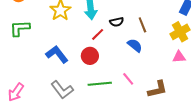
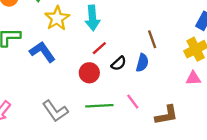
black semicircle: (117, 22) -> (119, 63), moved, turned -32
blue semicircle: (135, 45) -> (142, 63), turned 63
blue L-shape: (57, 54) -> (42, 52), moved

